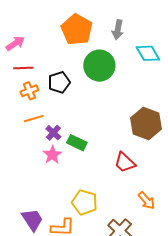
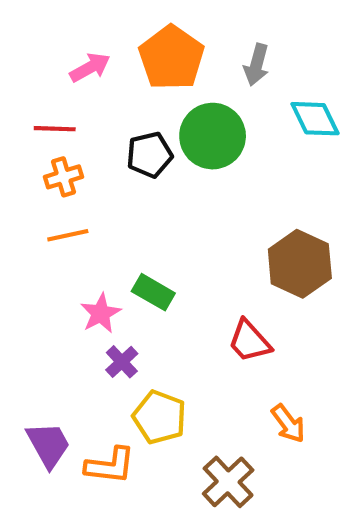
pink arrow: (15, 43) -> (90, 67), moved
black pentagon: (59, 82) -> (150, 155), moved
purple cross: (53, 133) -> (122, 362), moved

